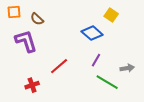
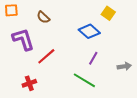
brown semicircle: (37, 19) -> (43, 17), moved
red line: (59, 66) -> (46, 56), moved
green line: (107, 82) -> (84, 80), moved

